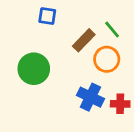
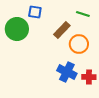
green line: (112, 30) -> (83, 14), moved, turned -32
green circle: (34, 69) -> (17, 29), moved

